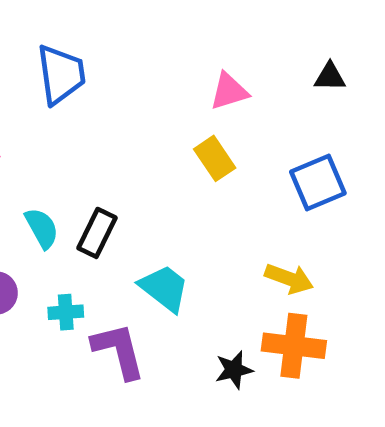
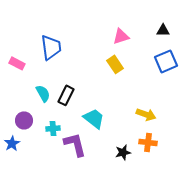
blue trapezoid: (61, 74) -> (51, 47), moved
blue square: (318, 182) -> (166, 61), moved
orange cross: (294, 346) -> (148, 142), size x0.7

